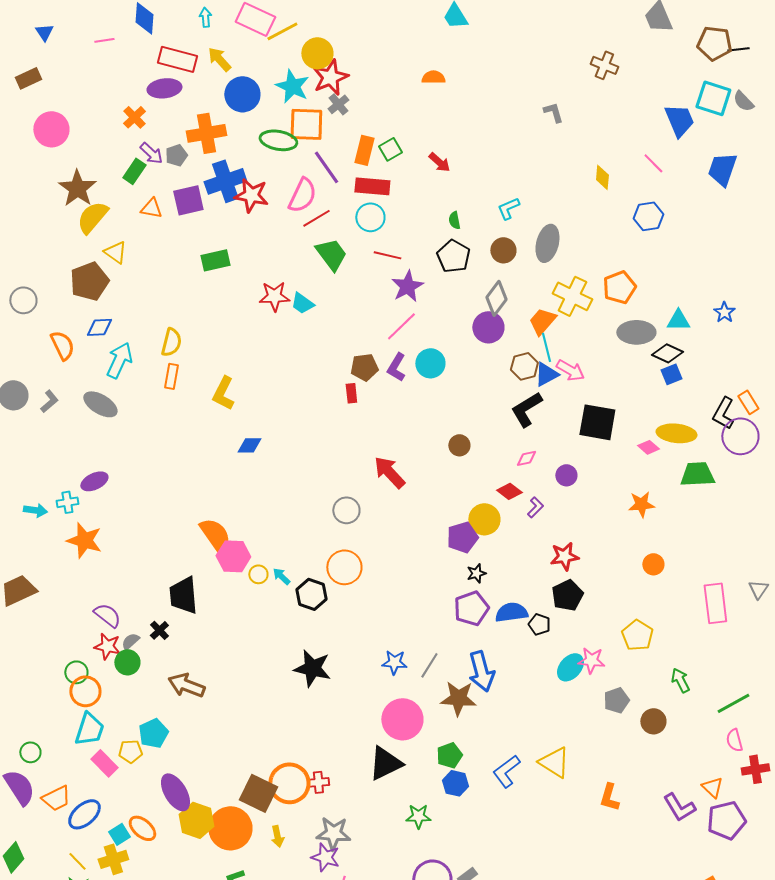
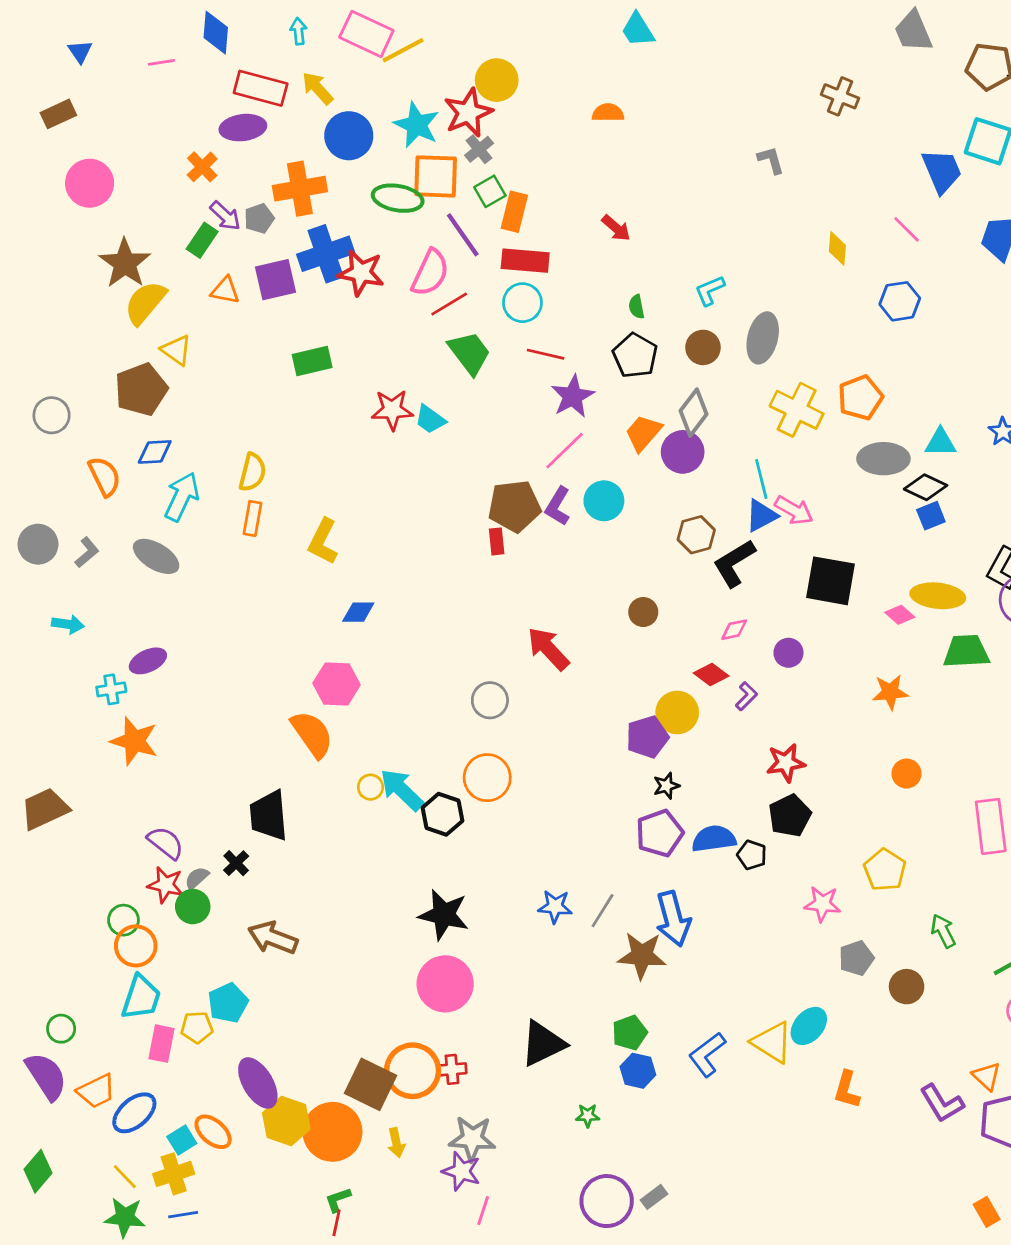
yellow circle: (317, 53) -> (497, 80), moved
green square: (390, 149) -> (490, 191), moved
orange trapezoid: (542, 321) -> (643, 433), moved
brown hexagon: (524, 366) -> (696, 535), moved
brown pentagon: (364, 367) -> (514, 506), size x1.4
cyan arrow: (35, 510) -> (68, 624), moved
pink hexagon: (233, 556) -> (337, 684), moved
cyan arrow: (281, 576) -> (402, 790), size x1.8
cyan ellipse: (570, 667) -> (809, 1026), moved
pink circle: (402, 719) -> (445, 984), moved
pink rectangle: (104, 763) -> (161, 1044), turned 56
green star: (418, 816) -> (588, 1116), size x0.7

